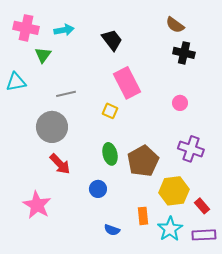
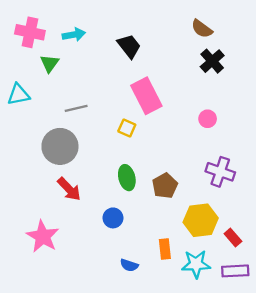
black cross: (184, 53) -> (212, 61), turned 35
brown pentagon: (143, 161) -> (165, 186), size x0.7
cyan star: (170, 229) -> (196, 264), turned 30

